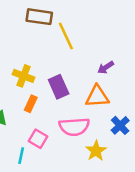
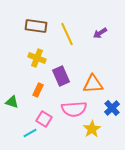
brown rectangle: (39, 17) -> (36, 26), moved
purple arrow: (106, 67) -> (100, 33), moved
yellow cross: (24, 76) -> (37, 58), moved
cyan line: (21, 156) -> (30, 133), turned 48

